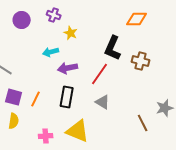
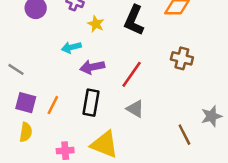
black L-shape: (113, 48) -> (134, 20), moved

